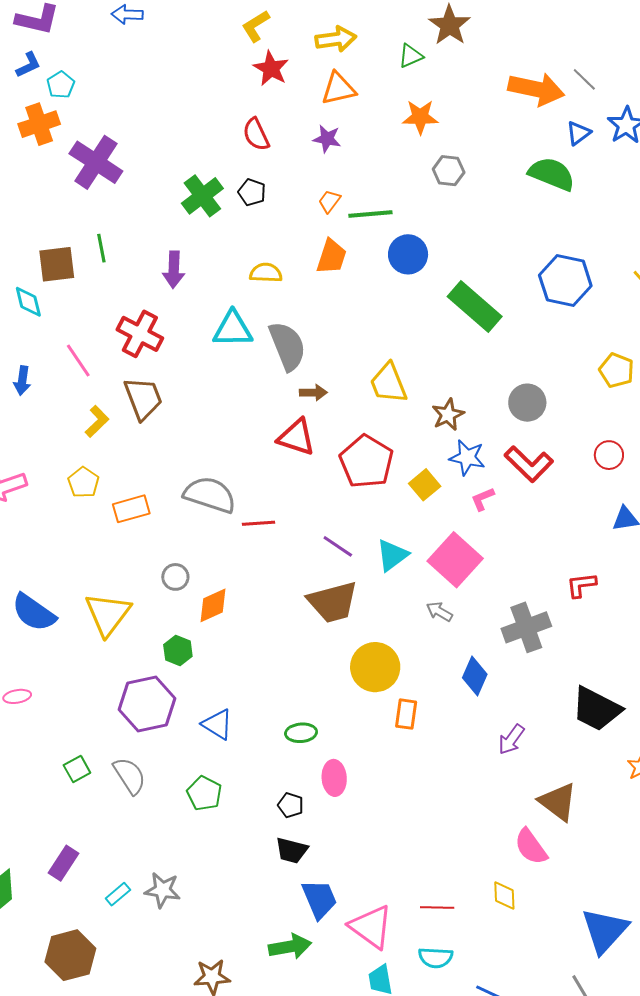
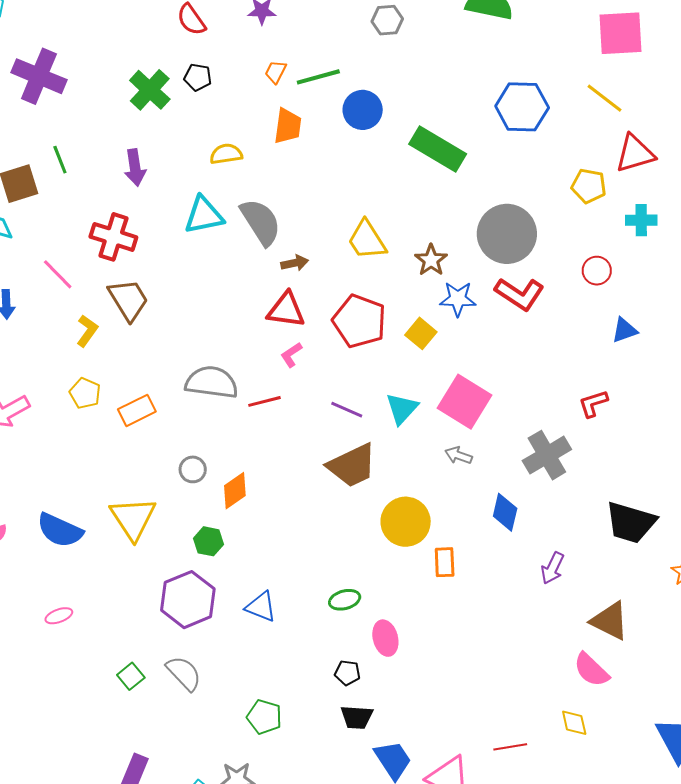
gray circle: (527, 403) -> (507, 234), size x1.6
pink L-shape: (483, 499) -> (291, 355), moved
green pentagon: (204, 793) -> (264, 717), moved

